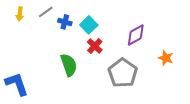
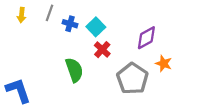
gray line: (46, 12) -> (50, 13), turned -35
orange star: (166, 58) -> (164, 64), moved

